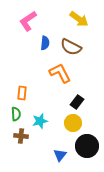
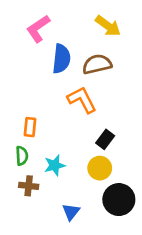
blue semicircle: (45, 43) -> (61, 59), size x1.5
brown semicircle: (71, 47) -> (97, 64), turned 140
blue triangle: (60, 155) -> (71, 212), moved

